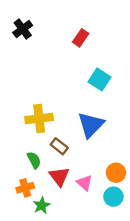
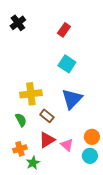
cyan square: (100, 79) -> (67, 64), moved
green semicircle: (34, 160) -> (21, 120), moved
red triangle: (59, 176) -> (47, 140), turned 36

